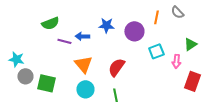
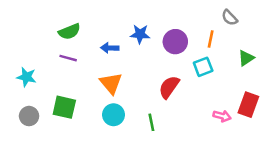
orange line: (156, 17) -> (211, 39), moved
purple line: (64, 41) -> (68, 58), moved
pink arrow: (176, 61) -> (222, 116), moved, turned -80
red semicircle: (116, 67) -> (169, 87), moved
gray circle: (25, 76) -> (29, 116), moved

